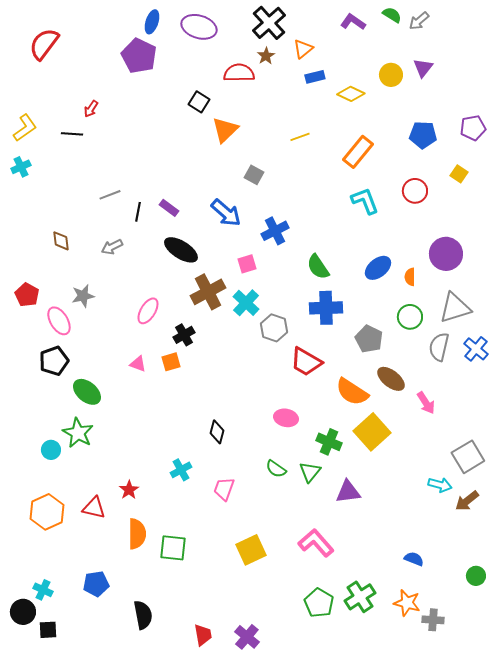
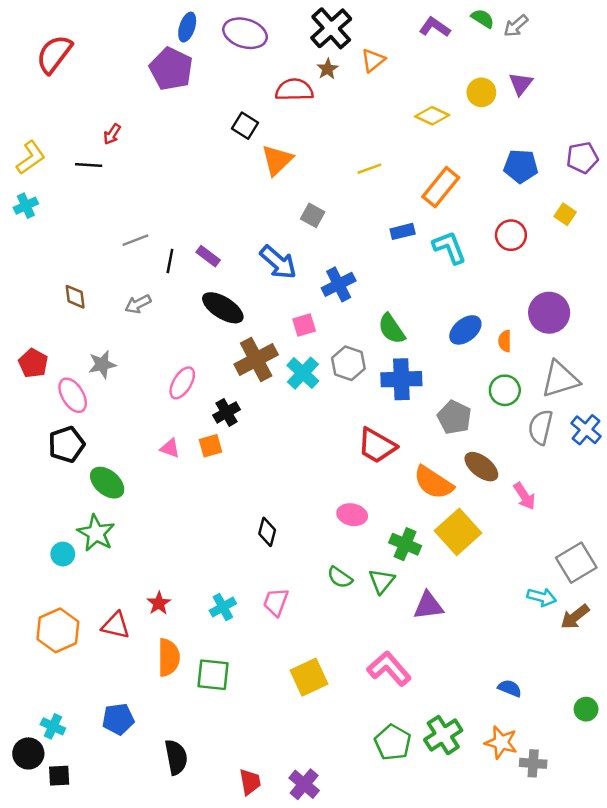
blue rectangle: (315, 77) -> (403, 231), moved
gray hexagon: (274, 328) -> (348, 363), moved
cyan cross: (181, 470) -> (223, 607), moved

